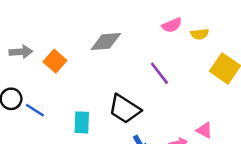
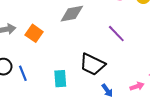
blue line: (35, 110) -> (23, 73), turned 42

